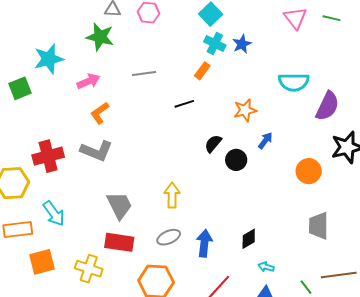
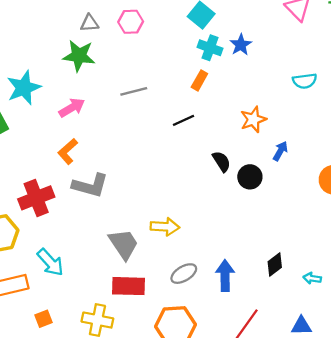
cyan semicircle: (294, 82) -> (305, 81), size x0.7
orange L-shape: (100, 113) -> (68, 151), moved
black semicircle: (213, 144) -> (222, 161), turned 114
yellow arrow: (172, 195) -> (165, 227), moved, turned 100
orange square: (42, 262) -> (44, 319), size x0.6
cyan arrow: (266, 267) -> (312, 278), moved

